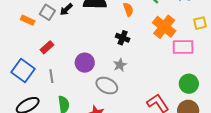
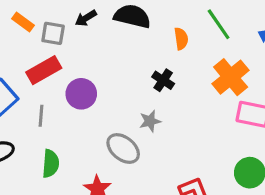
gray square: (47, 12) -> (53, 33), moved, turned -35
red rectangle: (47, 47) -> (44, 70), size x1.5
purple circle: (85, 63) -> (81, 94), moved

